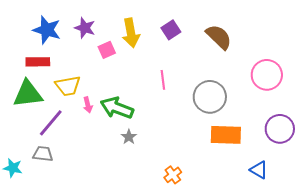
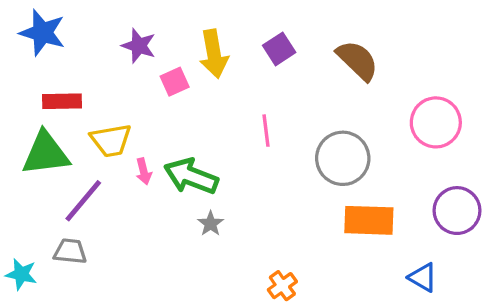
blue star: (47, 30) -> (42, 33), moved

